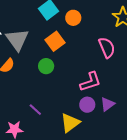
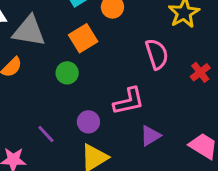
gray triangle: (17, 40) -> (29, 31), turned -50
purple circle: (87, 105) -> (88, 122), moved

